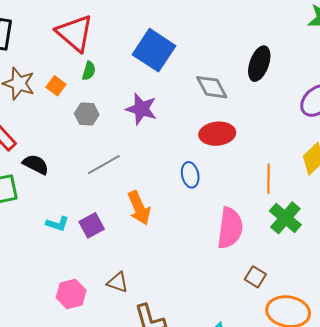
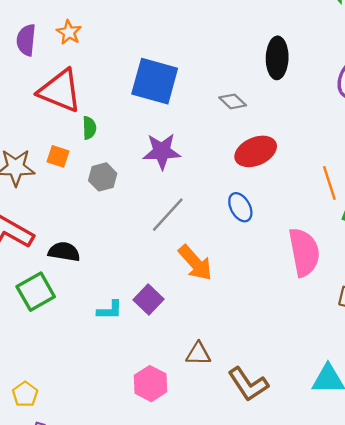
gray diamond: (212, 87) -> (233, 101), size x0.7
gray line: (104, 165) -> (168, 215), moved

